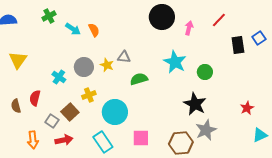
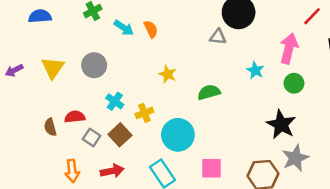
pink arrow: (189, 28) -> (289, 48), moved, size x1.6
gray triangle: (124, 57) -> (218, 37), moved
cyan star: (175, 62) -> (255, 70), size x0.6
gray circle: (84, 67) -> (94, 65), moved
cyan cross: (59, 77) -> (115, 101), moved
red semicircle: (35, 98) -> (75, 117), turned 70
gray square: (52, 121) -> (92, 137), moved

